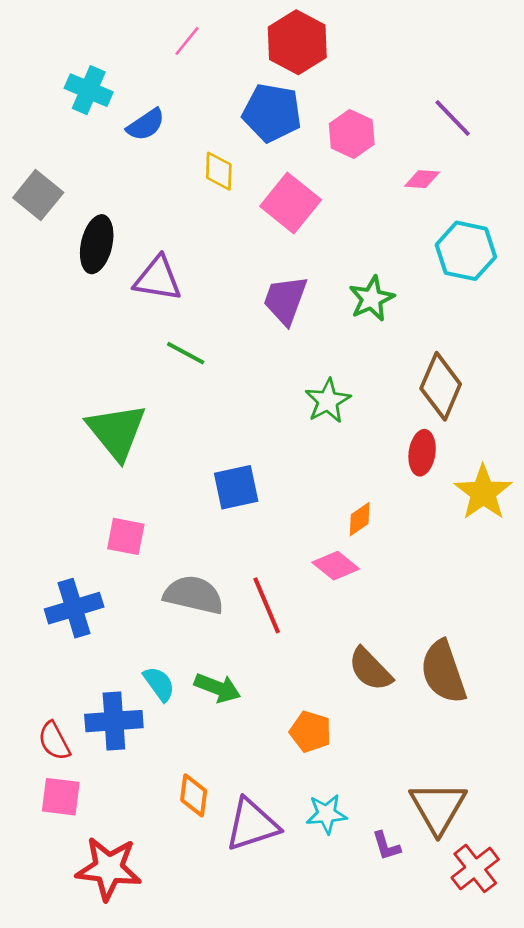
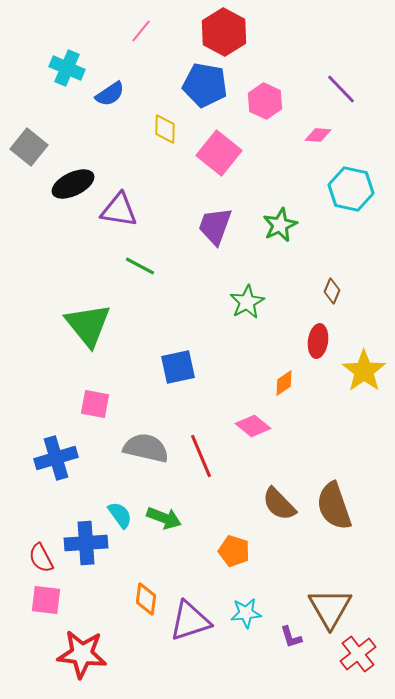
black ellipse: (97, 244) -> (73, 184), turned 51
brown diamond: (441, 386) -> (332, 291), size x0.5
orange diamond: (360, 519) -> (284, 383), moved

